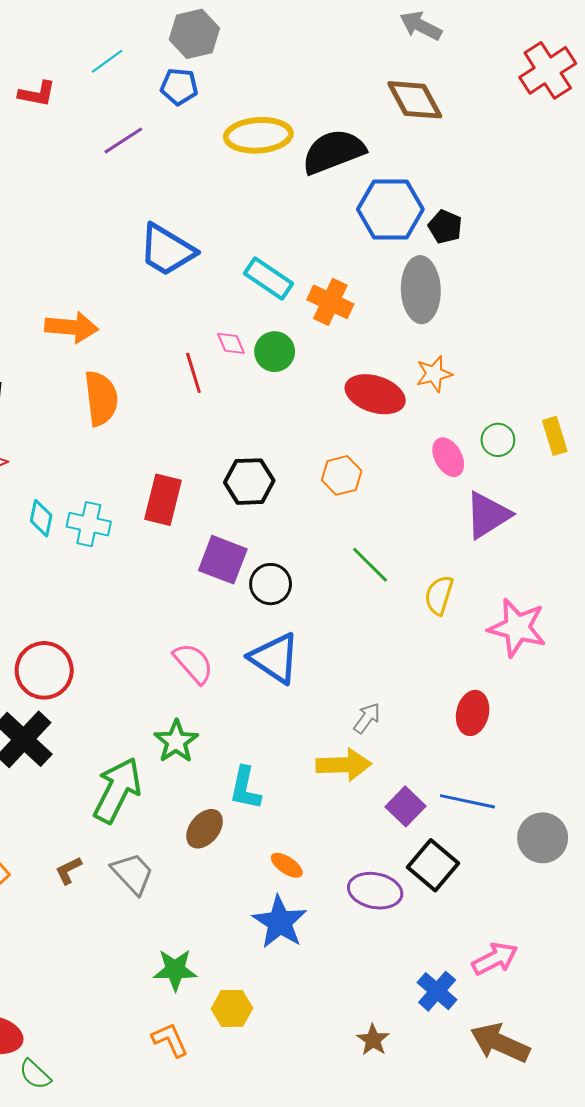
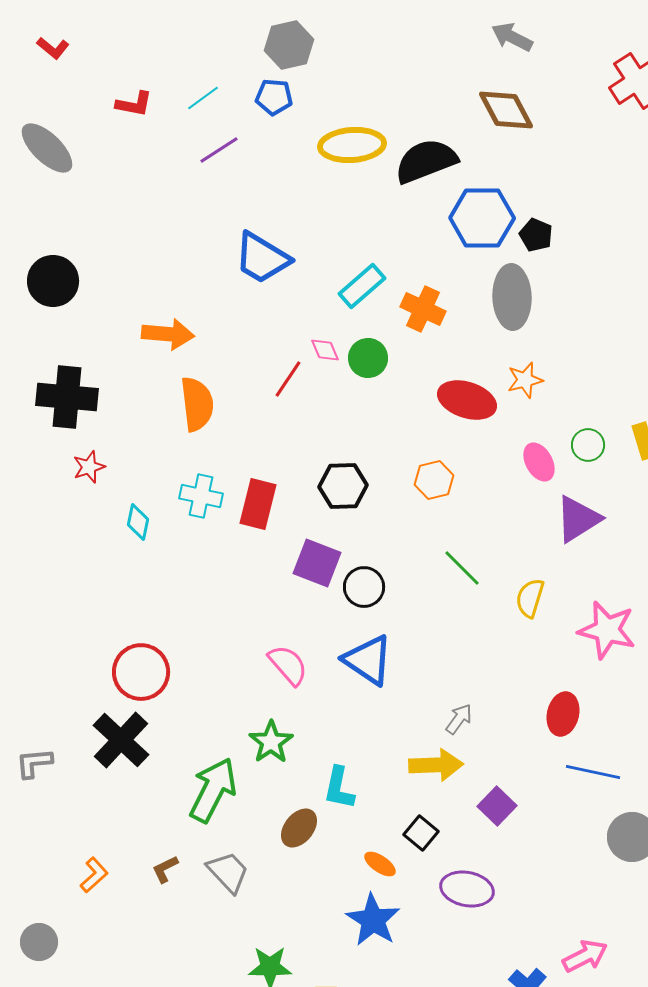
cyan line: (107, 61) -> (203, 98), moved
cyan rectangle: (269, 278) -> (362, 286), turned -75
red line: (193, 373) -> (288, 379), turned 51
cyan cross: (89, 524) -> (201, 496), moved
blue line: (467, 801) -> (593, 772), moved
black square: (433, 865) -> (421, 833), moved, size x0.7

